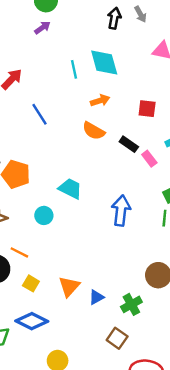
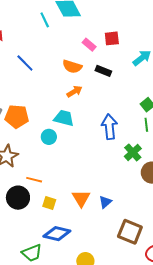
orange arrow: (100, 100) -> (75, 91), moved
pink rectangle: (149, 159) -> (89, 45), moved
cyan circle: (44, 215) -> (49, 137), moved
green cross: (131, 304) -> (133, 152), moved
brown square: (117, 338) -> (130, 232), size x1.4

